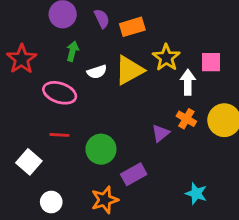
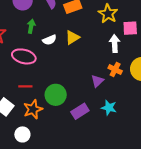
yellow star: (166, 58) -> (108, 14), moved
yellow triangle: (129, 70) -> (72, 37), size x0.7
cyan star: (196, 194) -> (109, 108), moved
orange star: (105, 200) -> (33, 109), moved

